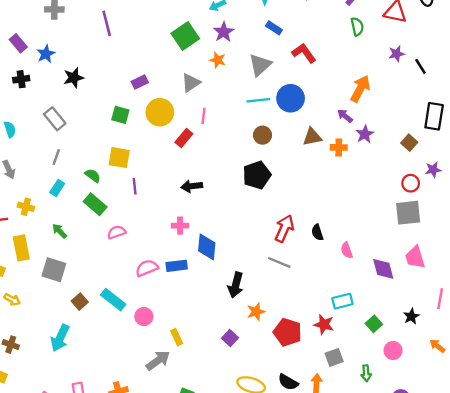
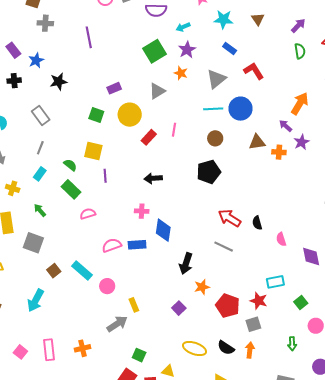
pink line: (204, 116) -> (174, 130), moved
red arrow: (284, 228) -> (230, 218), turned -85
gray square: (334, 357) -> (253, 324), moved

